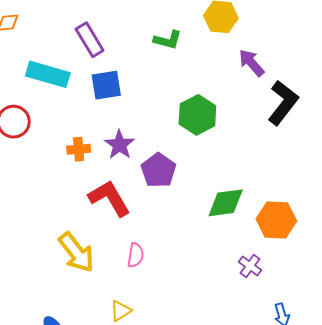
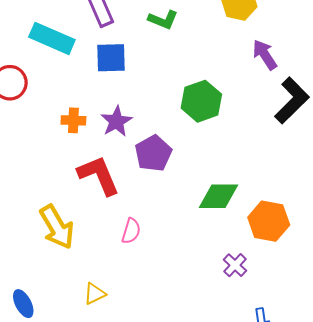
green L-shape: (168, 40) -> (163, 20), moved
pink semicircle: (136, 255) -> (131, 231), moved

